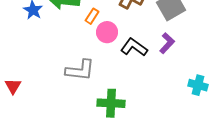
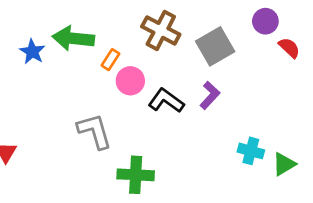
gray L-shape: (80, 70) -> (95, 131), turned -112

